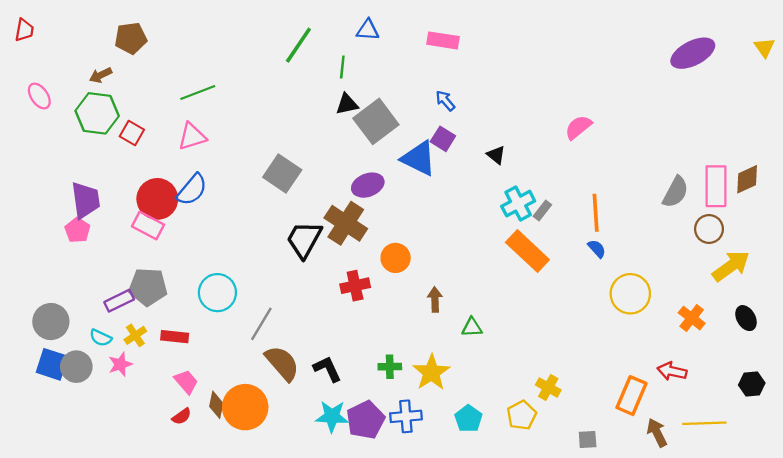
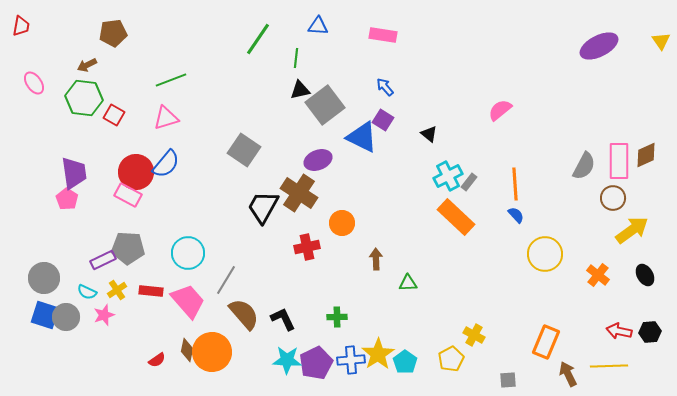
red arrow: (672, 371) -> (619, 331), moved
yellow star: (431, 372) -> (378, 354), moved
pink trapezoid: (186, 382) -> (188, 301), moved, size x1.6

